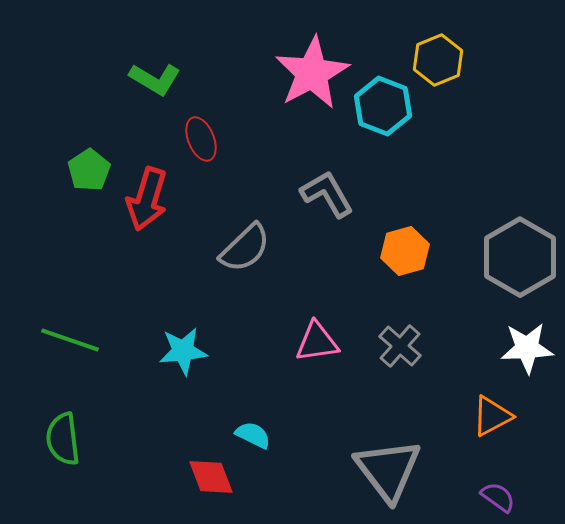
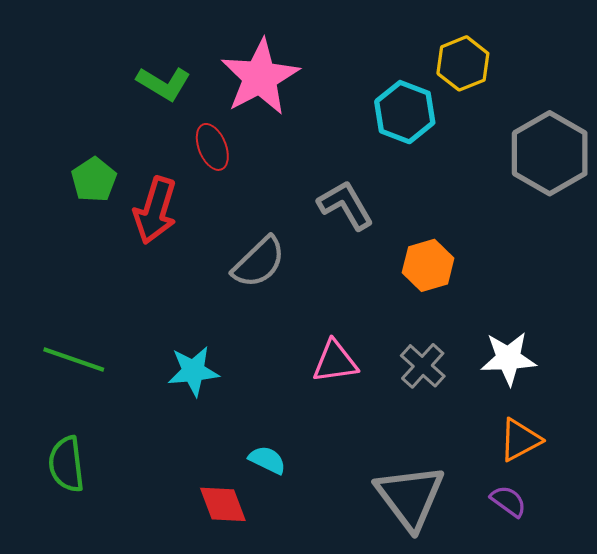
pink star: (312, 73) -> (260, 77), moved
gray hexagon: (520, 257) -> (550, 153), moved
white star: (527, 348) -> (508, 358), moved
purple semicircle: (498, 497) -> (508, 501), moved

